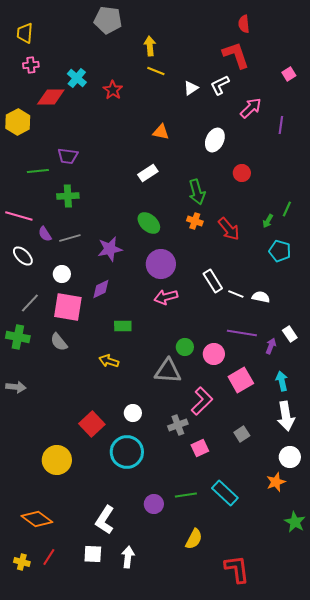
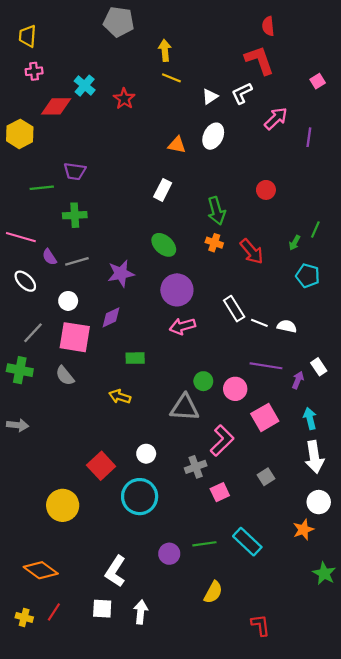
white ellipse: (215, 140) -> (213, 136), moved
white rectangle: (148, 173) -> (163, 190), turned -30
red L-shape: (237, 569) -> (260, 625), size x0.7

